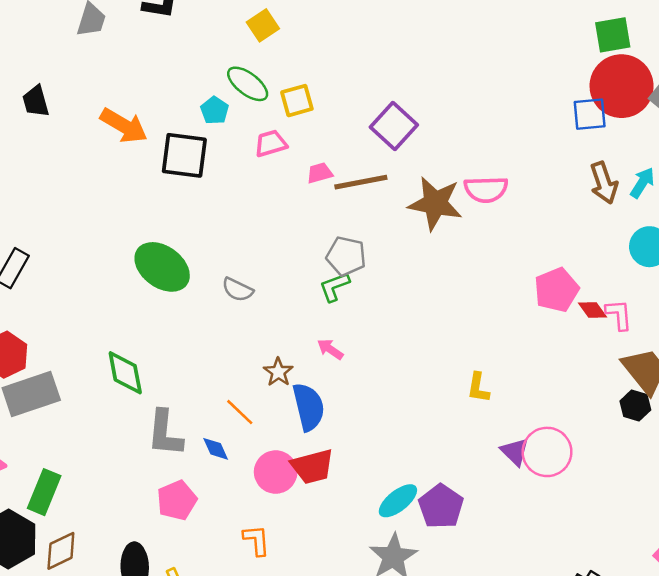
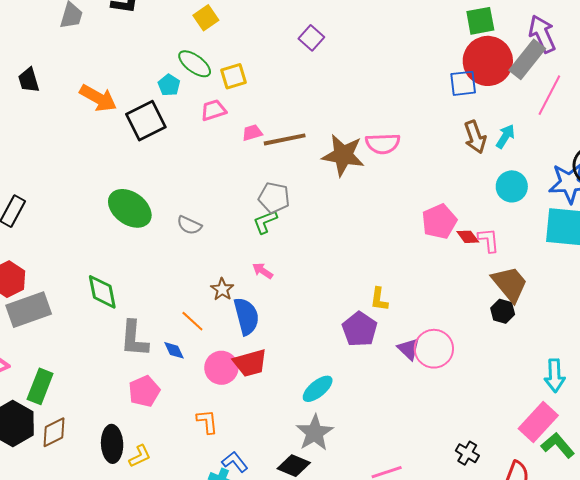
purple square: (394, 126) -> (311, 38), moved, size x0.7
black square: (184, 155) -> (146, 121), turned -33
purple pentagon: (441, 506) -> (360, 329), moved

